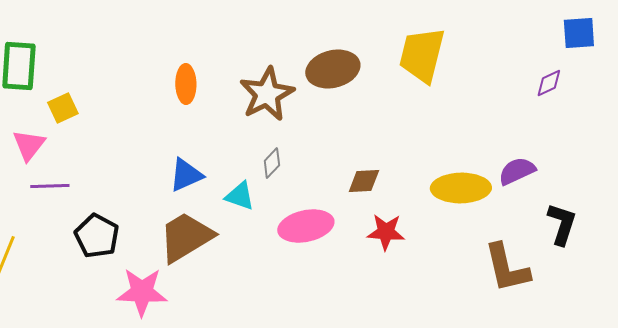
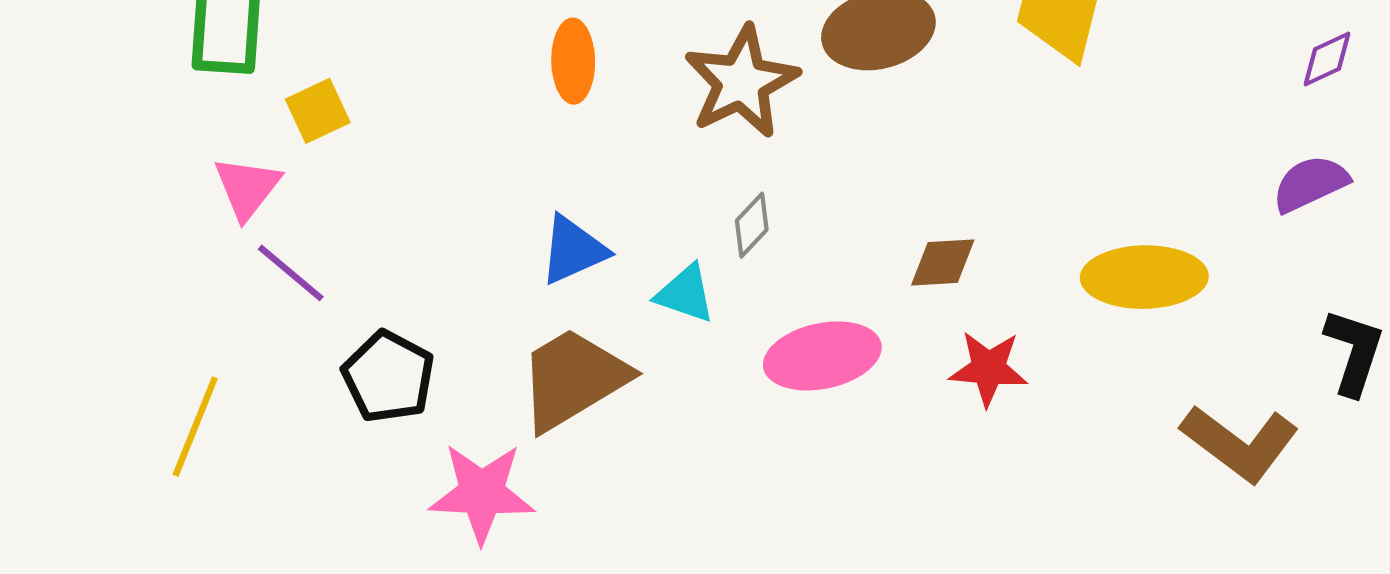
purple semicircle: (517, 171) -> (1310, 184), moved
purple line: (50, 186) -> (291, 273), turned 42
brown L-shape: (507, 268) -> (1240, 443), turned -40

